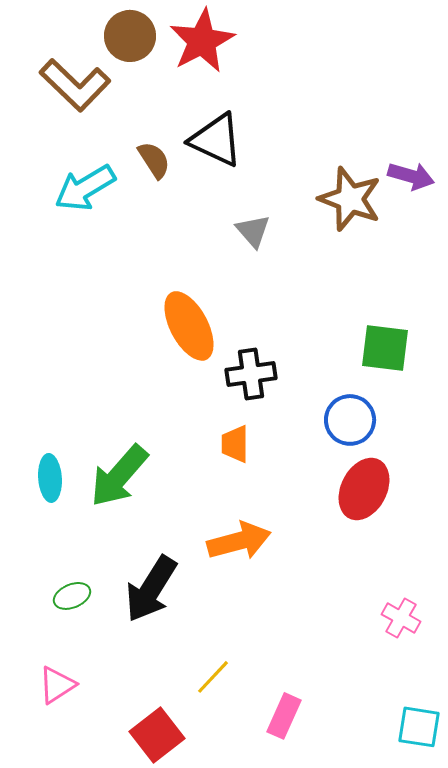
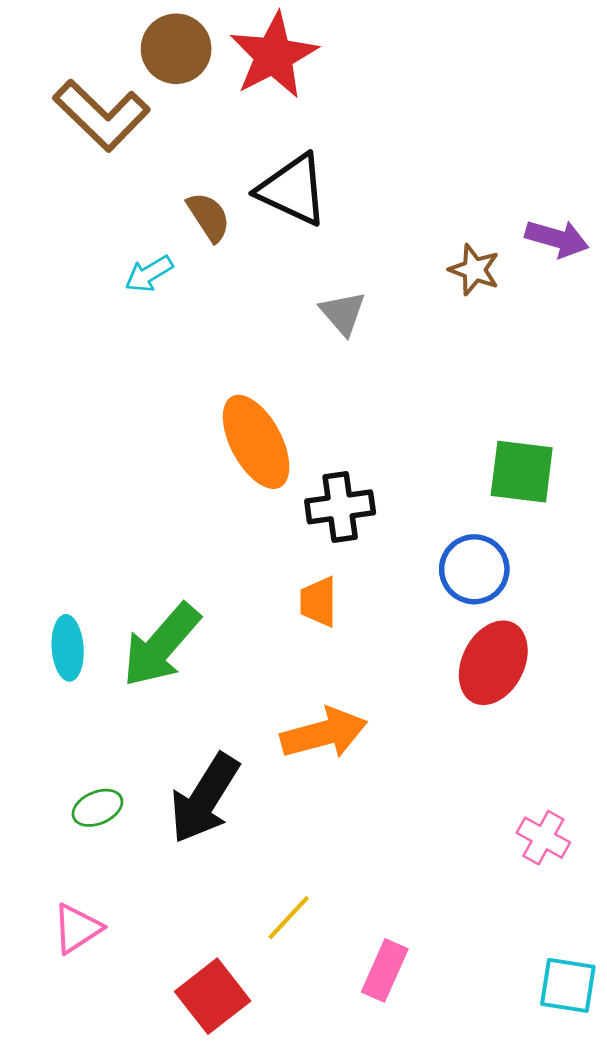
cyan arrow: (85, 188) -> (149, 274), moved, size x0.6
brown star: (350, 199) -> (474, 270), size x0.6

